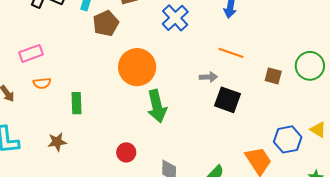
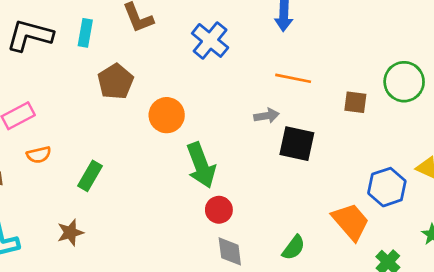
brown pentagon: (106, 23) -> (116, 82), moved
orange circle: (137, 67) -> (167, 115), size x0.7
green rectangle: (77, 103) -> (90, 176), turned 40
red circle: (126, 152) -> (219, 210), moved

